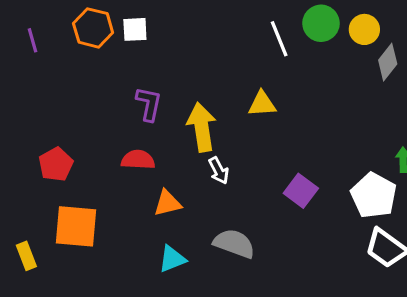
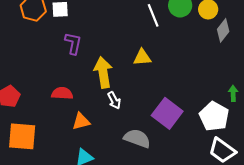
purple L-shape: (149, 104) -> (73, 43), moved
purple square: (301, 191) -> (167, 113), size x1.4
gray semicircle: (234, 243) -> (137, 138), moved

